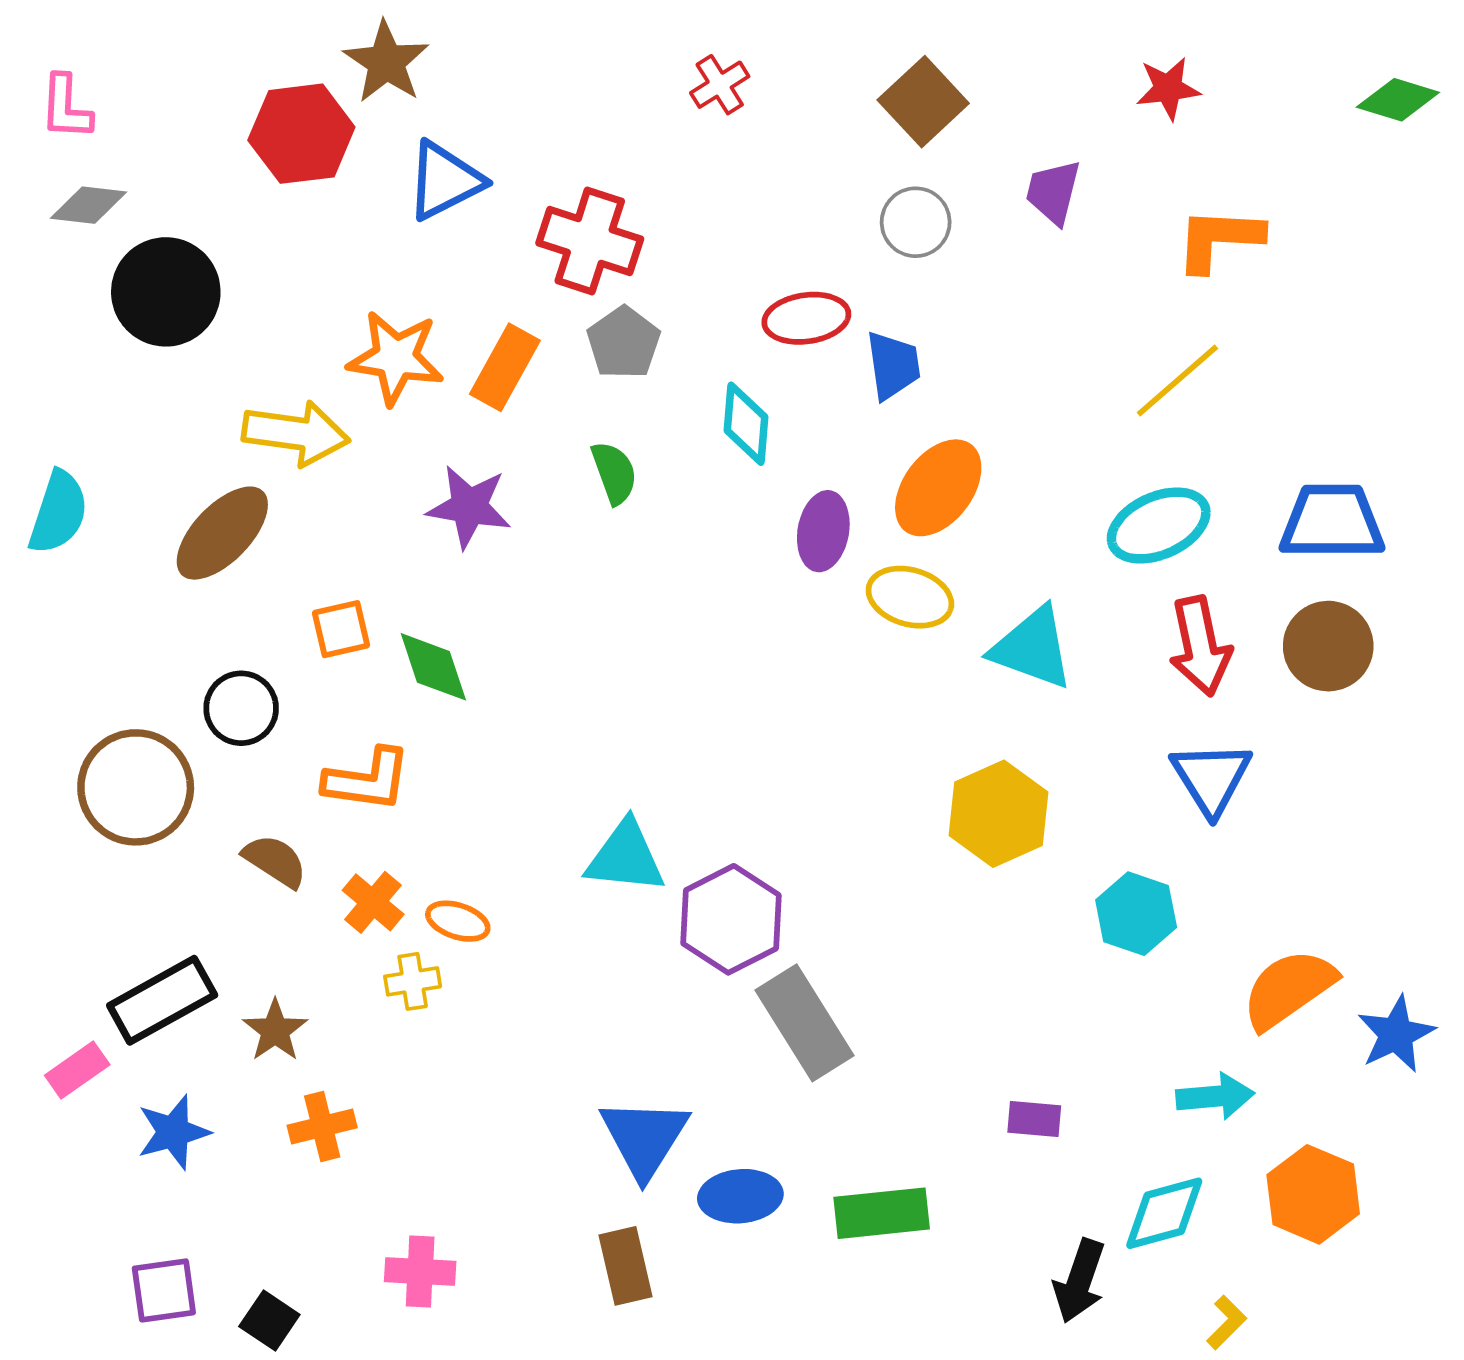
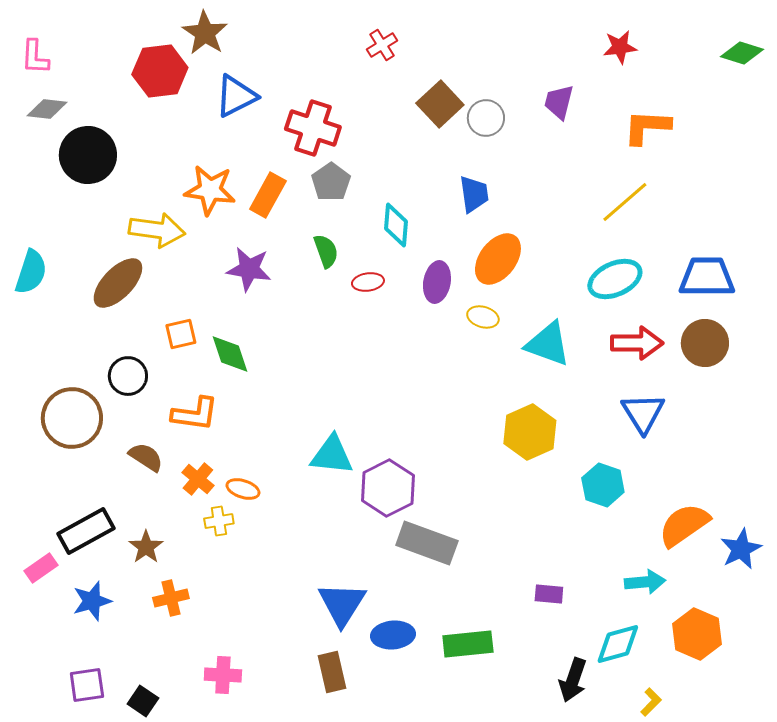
brown square: (923, 102) -> (440, 104), moved
red ellipse: (806, 318) -> (368, 282), moved, size x0.7
yellow ellipse: (910, 597) -> (483, 317), size x0.7
red arrow: (1200, 646) -> (637, 343), turned -78
gray rectangle: (804, 1023) -> (427, 543), turned -38

